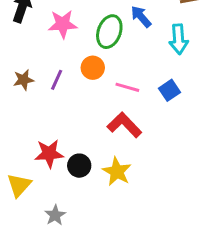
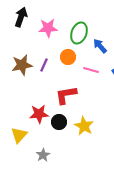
blue arrow: (141, 17) -> (100, 46), moved
brown star: (24, 80) -> (22, 65), size x1.5
red L-shape: (124, 125) -> (66, 95), moved, turned -55

